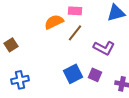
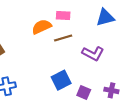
brown line: (75, 33) -> (63, 38), turned 36
purple square: (95, 75) -> (84, 92), moved

